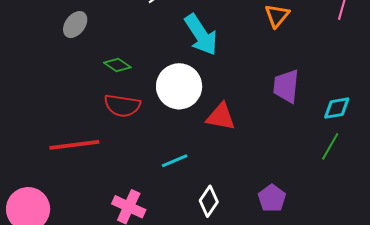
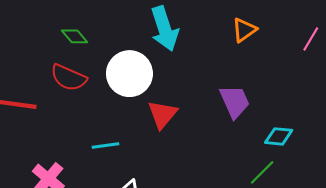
purple trapezoid: (286, 86) -> (235, 102), turned 135
red triangle: (221, 117) -> (162, 114), turned 44

